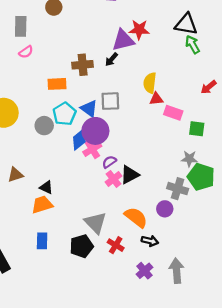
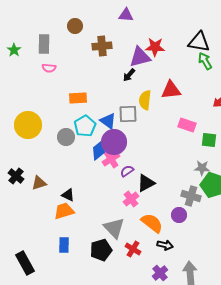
pink semicircle: (26, 52) -> (49, 68), turned 40
brown cross: (83, 65) -> (102, 46), moved
yellow semicircle: (150, 83) -> (145, 100), moved
red triangle: (156, 99) -> (171, 90), moved, size x1.5
pink cross: (114, 179) -> (131, 199), moved

